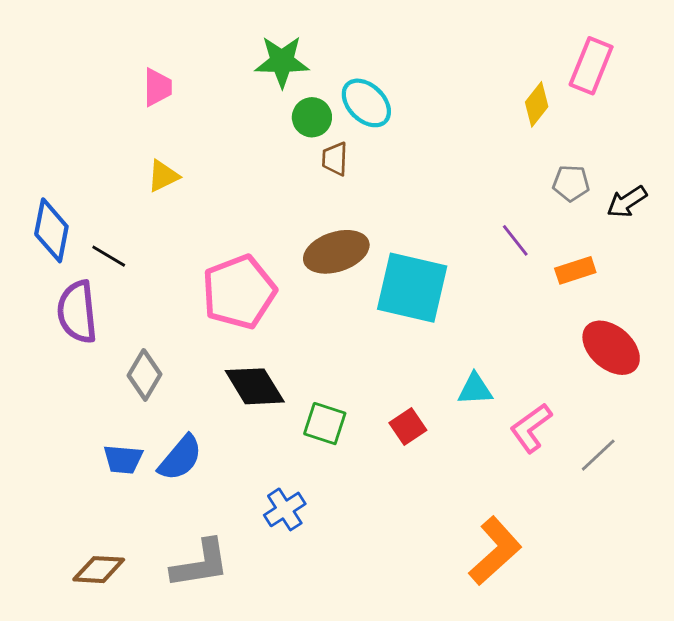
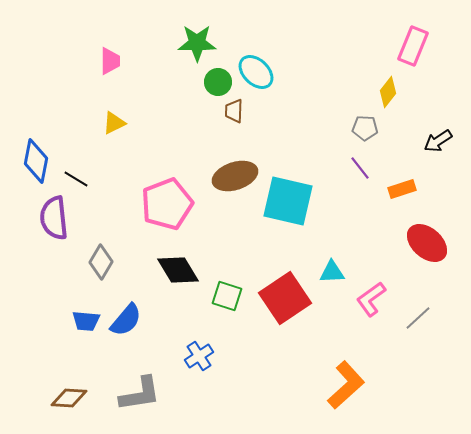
yellow diamond: (537, 104) -> (388, 92), moved
gray pentagon: (571, 183) -> (365, 128), moved
red square: (408, 426) -> (285, 298), size x2.0

